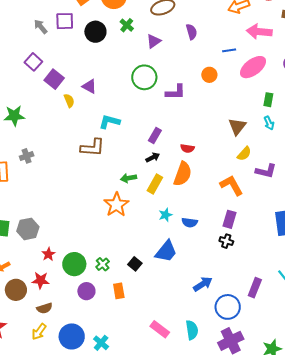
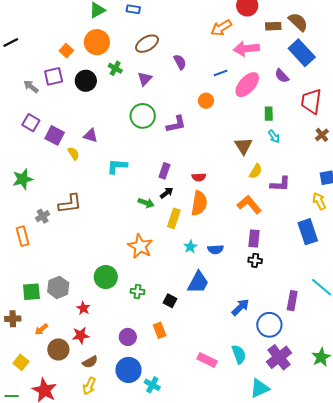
brown L-shape: (93, 148) -> (70, 204), moved
green arrow: (128, 178) -> (146, 203), moved, turned -140
green circle: (74, 264) -> (106, 277), moved
green cross: (103, 264) -> (138, 291), moved, turned -32
blue circle: (72, 336) -> (128, 370), moved

